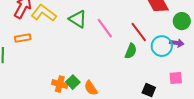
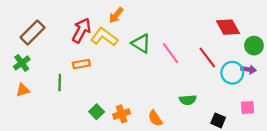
green semicircle: (131, 51) -> (188, 100), moved, turned 63
green square: (73, 82) -> (97, 112), moved
orange cross: (60, 84) -> (122, 114), turned -35

